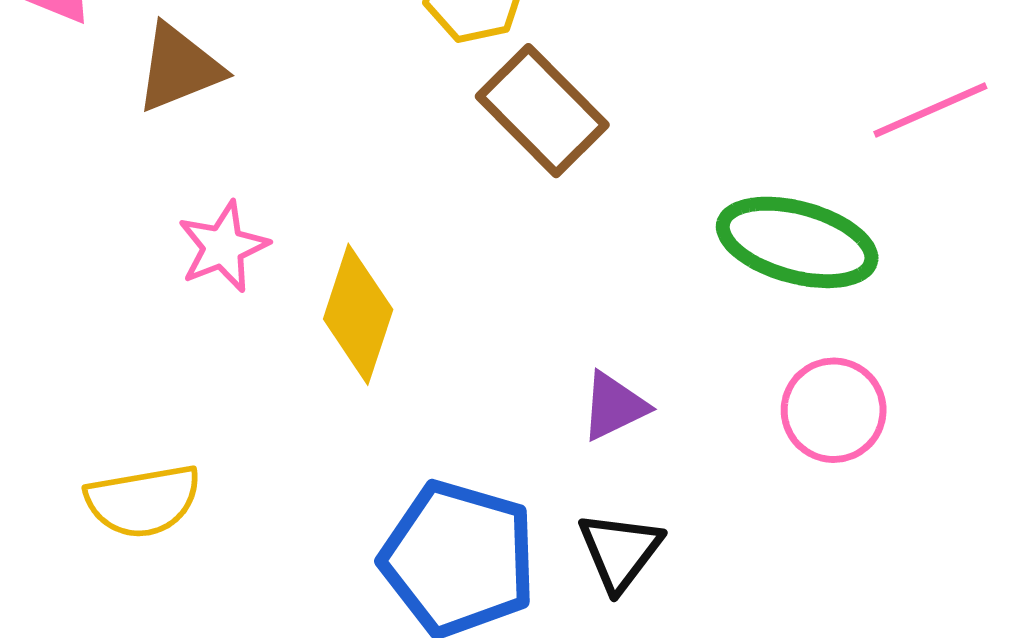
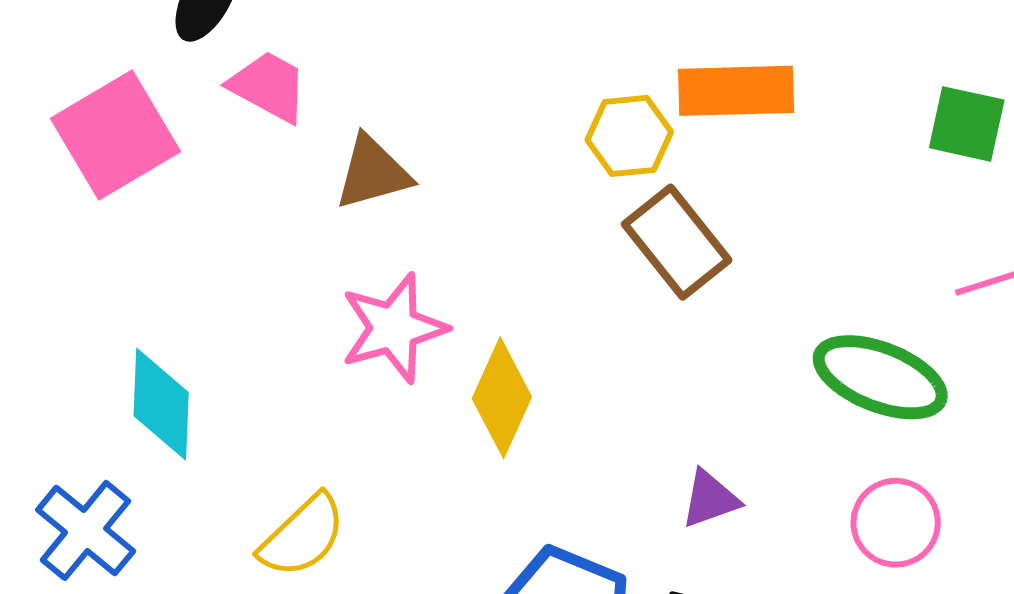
pink star: (223, 247) -> (394, 328), size x1.4
yellow semicircle: (143, 501) -> (303, 536), turned -40

